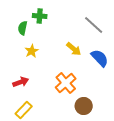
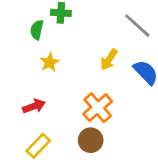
yellow arrow: (74, 49) -> (109, 60), turned 84
brown circle: (84, 106) -> (91, 140), moved

